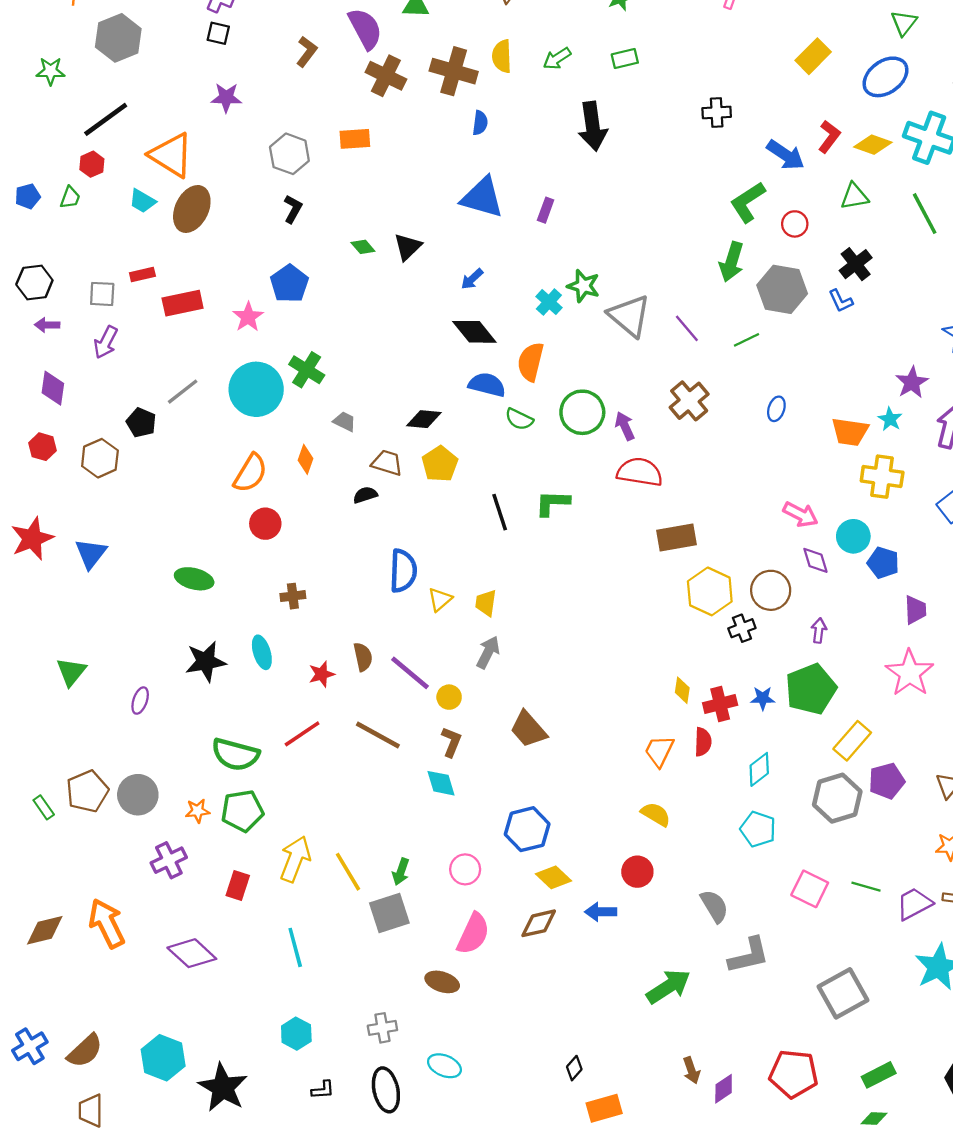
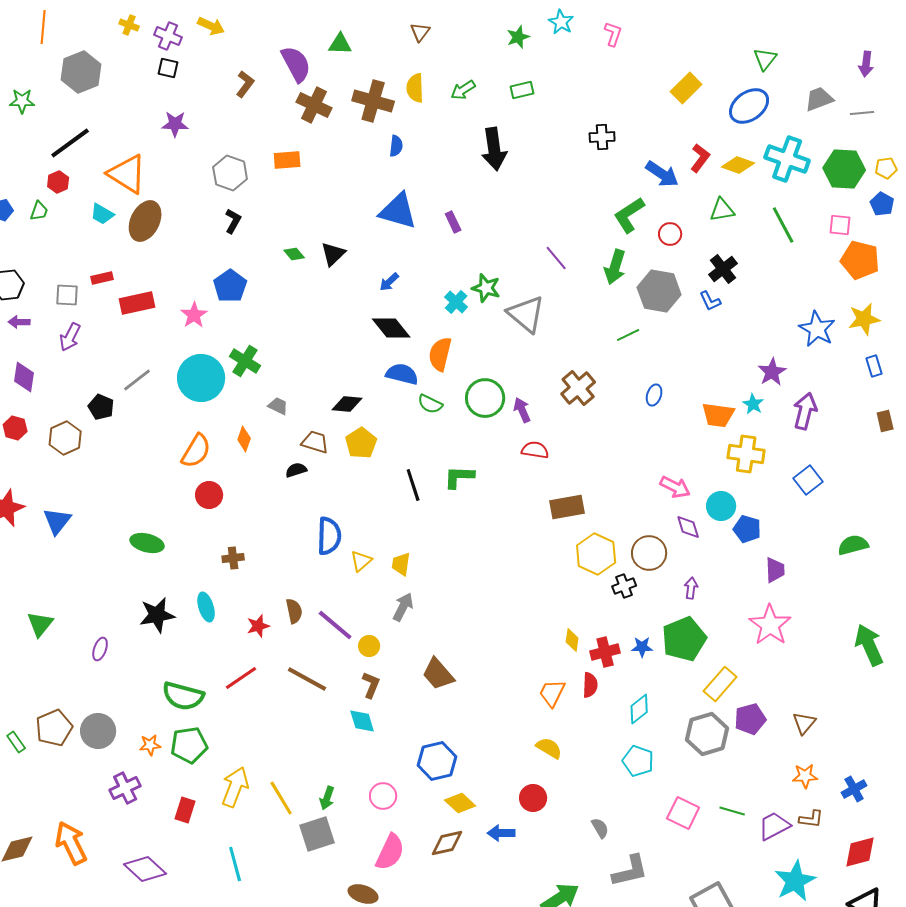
purple rectangle: (546, 210) -> (453, 222), turned -45
purple line: (687, 328) -> (556, 258), moved
red semicircle: (640, 472) -> (535, 450), size x0.7
gray semicircle: (714, 906) -> (600, 828), size x0.7

